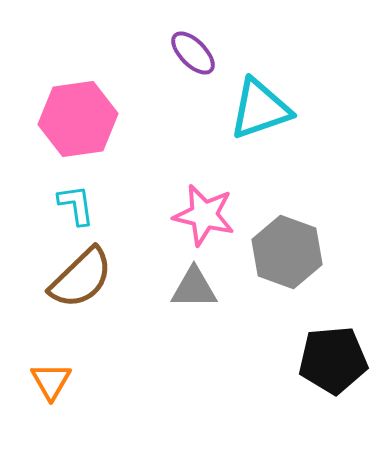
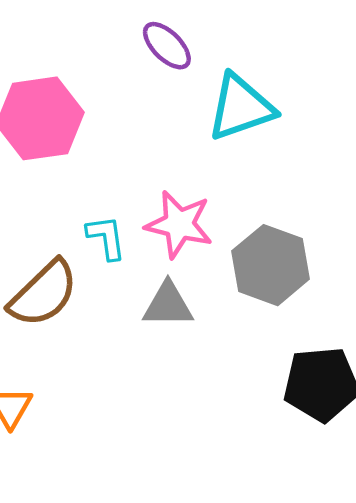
cyan L-shape: (76, 205) -> (106, 237), moved

